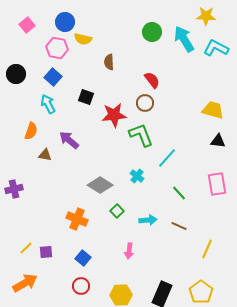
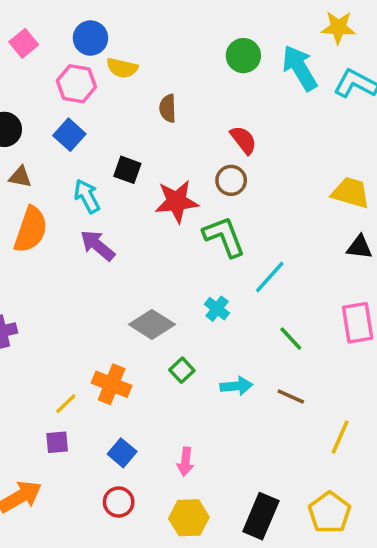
cyan arrow: (48, 104) -> (87, 196), moved
orange semicircle: (31, 131) -> (31, 230), size x1.5
brown triangle: (45, 155) -> (20, 177), moved
yellow line: (26, 248) -> (66, 404), moved
pink arrow: (129, 251) -> (185, 462), moved

